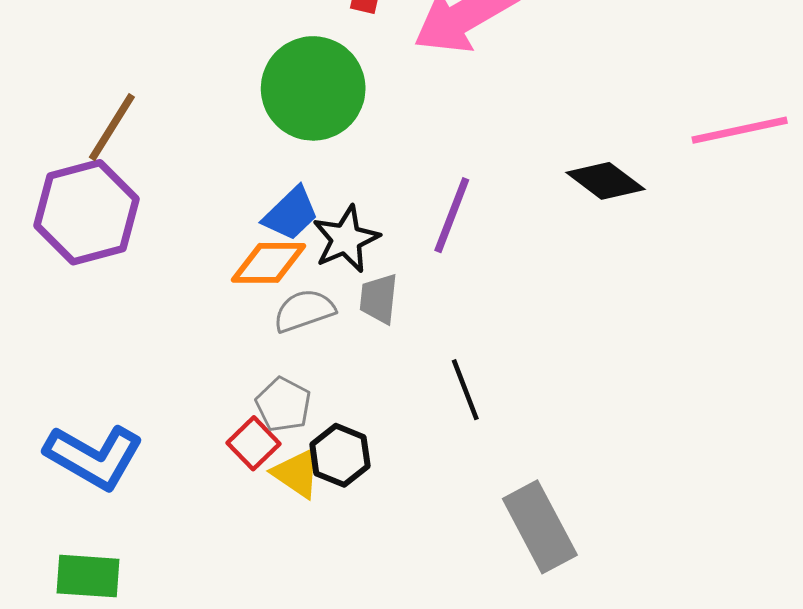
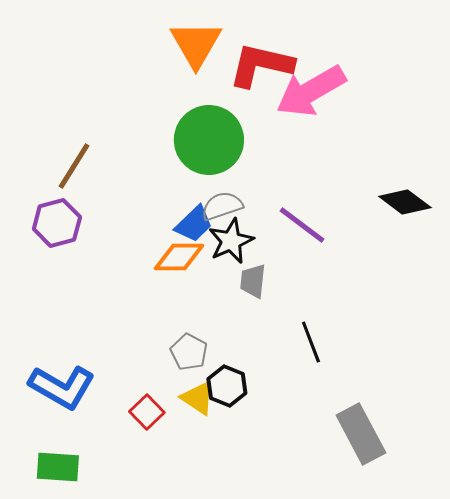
purple hexagon: (86, 212) -> (57, 223), size x0.7
purple line: (452, 215) -> (302, 225), turned -74
gray semicircle: (304, 311) -> (222, 206), moved
red square: (253, 443) -> (147, 412), moved

